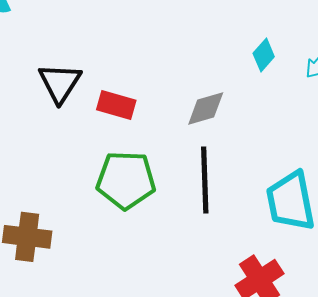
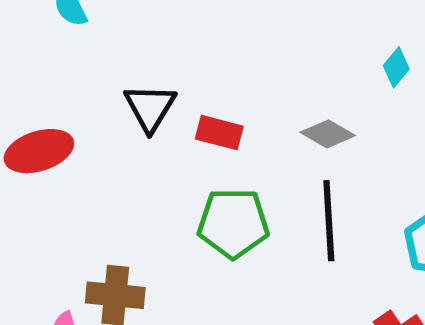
gray diamond: (206, 108) -> (328, 134), turned 48

